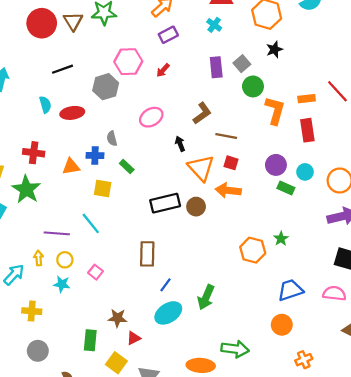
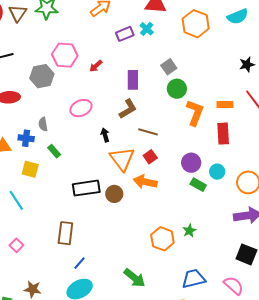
purple rectangle: (168, 35) -> (125, 34), moved
black star: (274, 49) -> (247, 64), moved
purple rectangle: (216, 67) -> (133, 80), moved
red square: (231, 163) -> (150, 157), turned 32
pink semicircle: (334, 293) -> (234, 286), turned 30
green arrow: (206, 297) -> (135, 278), moved, turned -80

